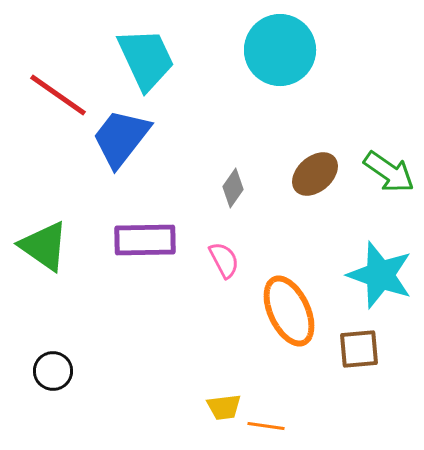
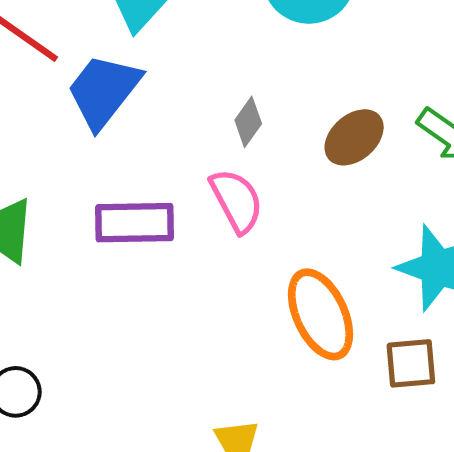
gray diamond: (233, 188) -> (248, 122), moved
pink semicircle: (224, 260) -> (237, 201), moved, size x1.4

